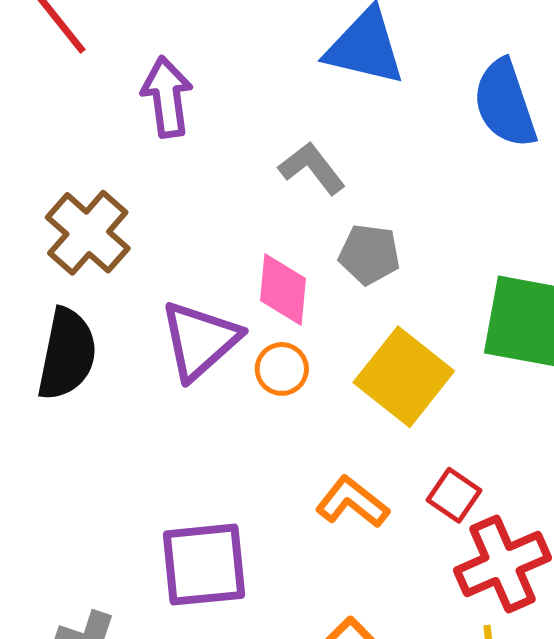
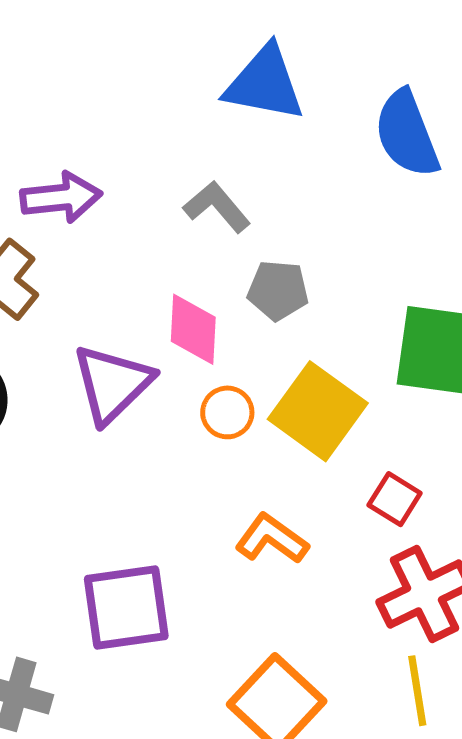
purple arrow: (167, 97) -> (61, 197), moved, turned 94
orange circle: (282, 369) -> (227, 412), moved
red square: (454, 495) -> (395, 499), moved

